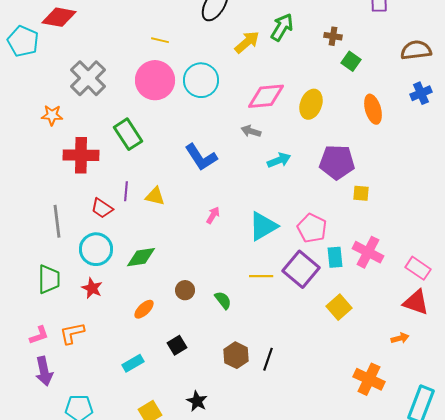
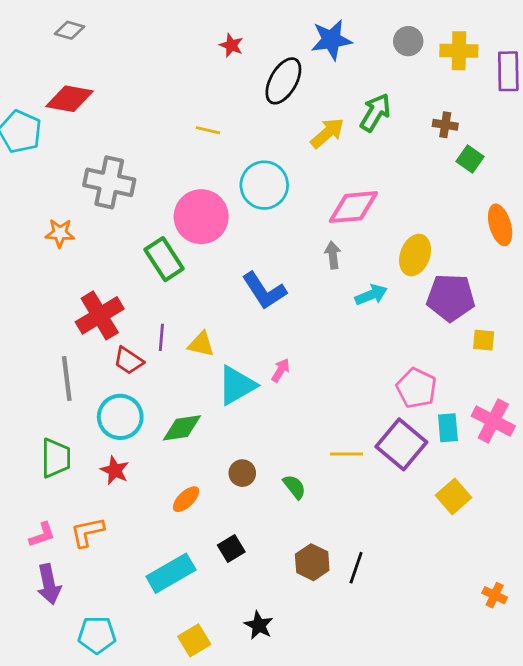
gray cross: (88, 78) -> (109, 182), turned -33
pink circle: (155, 80) -> (201, 217), moved
yellow ellipse: (311, 104) -> (415, 255), moved
gray arrow: (251, 131) -> (333, 255), turned 66
red cross: (81, 155) -> (100, 315), moved, turned -32
cyan triangle: (263, 226) -> (237, 385), moved
cyan rectangle: (133, 363) -> (171, 573), size x1.6
orange cross: (369, 379) -> (495, 595), size x0.6

